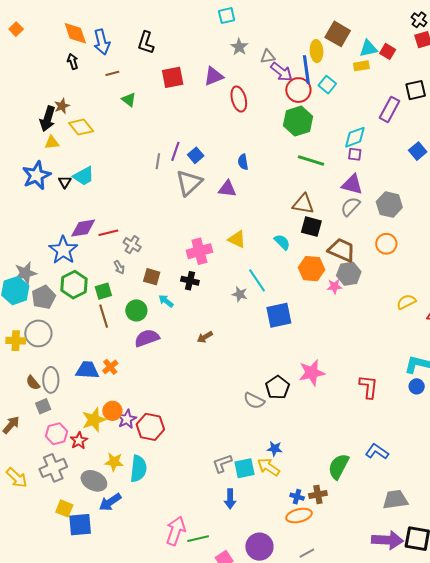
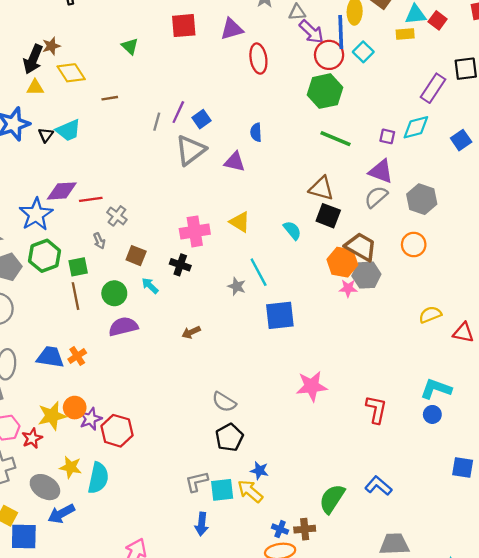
brown line: (112, 73) -> (110, 98), moved
cyan diamond: (355, 137) -> (416, 127), moved
orange hexagon: (311, 269) -> (342, 262), moved
black pentagon: (277, 387) -> (229, 437), moved
gray semicircle: (254, 401) -> (224, 402), moved

